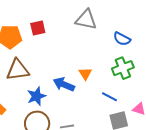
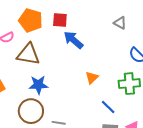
gray triangle: (86, 20) -> (120, 23), moved, size x0.6
blue arrow: (64, 84) -> (73, 40), moved

